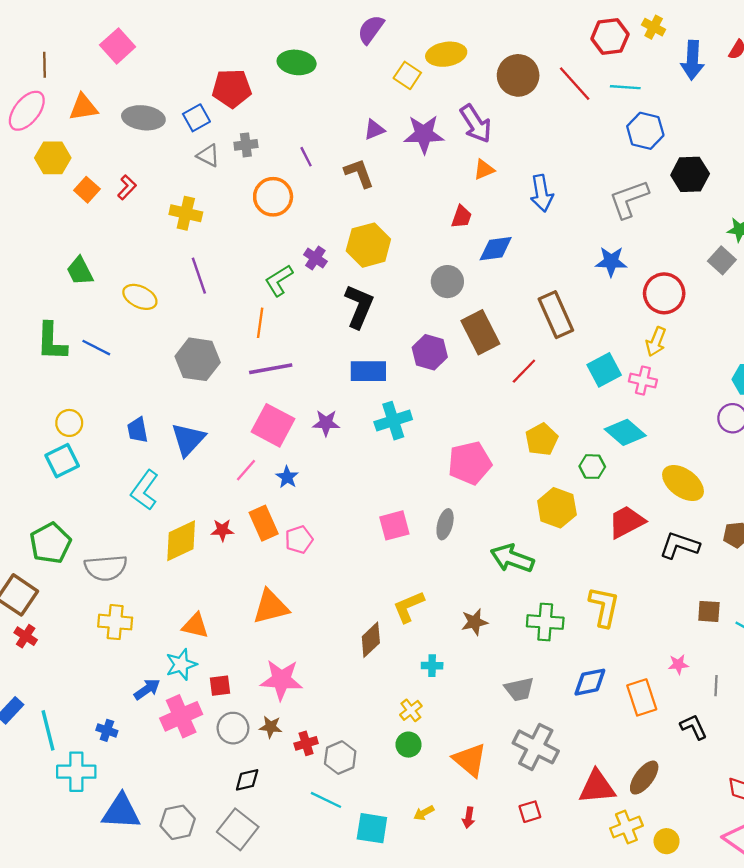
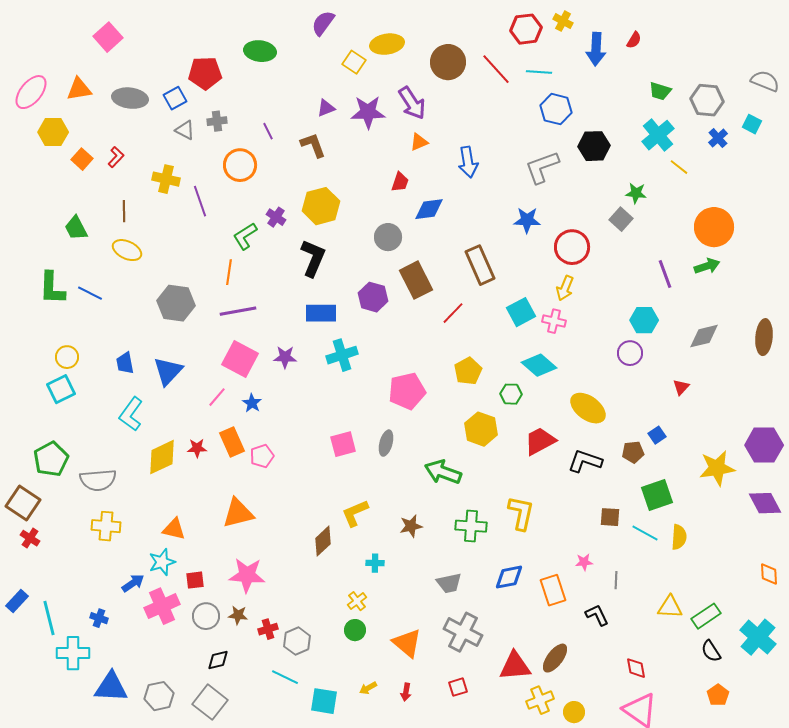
brown line: (44, 65) -> (124, 211), moved
purple line: (199, 276) -> (200, 201), moved

